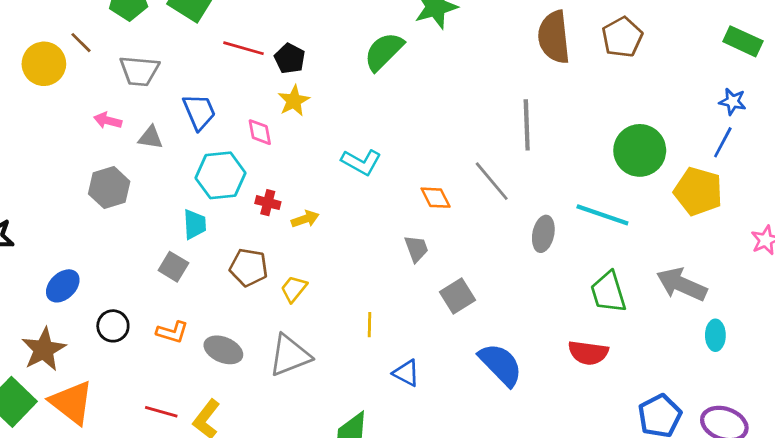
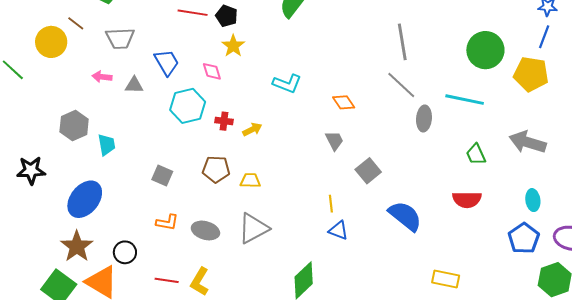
gray line: (492, 181) -> (401, 85), moved
gray hexagon: (109, 188) -> (74, 125), moved
cyan trapezoid: (195, 224) -> (107, 145), moved
blue ellipse: (63, 286) -> (85, 199), size x1.5
yellow trapezoid: (294, 289) -> (250, 180), turned 60
green trapezoid: (608, 292) -> (476, 154), size x0.7
yellow line: (370, 325) -> (331, 204), moved
black circle: (113, 326) -> (125, 252), moved
cyan ellipse: (715, 335) -> (533, 200), moved

